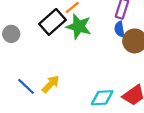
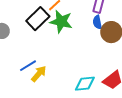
blue line: (26, 86) -> (28, 66), moved, turned -72

